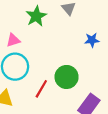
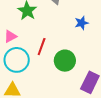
red line: (41, 89) -> (42, 47), moved

